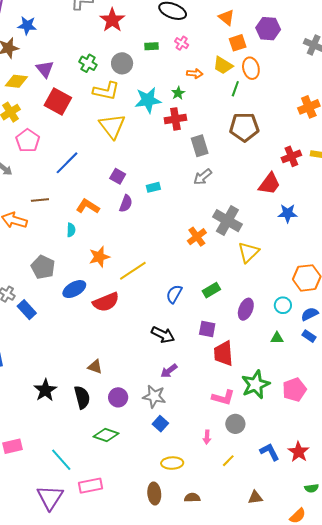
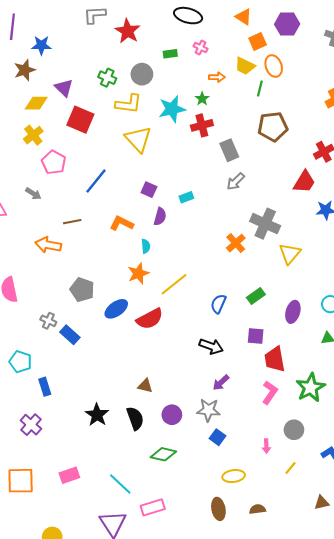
cyan semicircle: (71, 230) -> (146, 246), moved
pink L-shape: (223, 398) -> (270, 392), moved, turned -65

